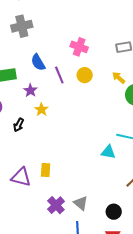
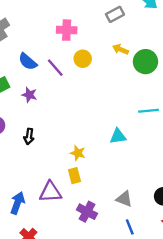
yellow star: (41, 110) -> (78, 153), moved
cyan triangle: (108, 152) -> (118, 136), moved
purple cross: (56, 205) -> (87, 212), moved

